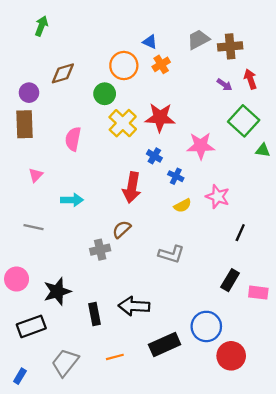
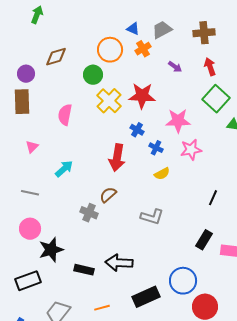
gray trapezoid: (198, 40) -> (162, 30), moved
red arrow: (250, 79) -> (210, 67), moved
purple arrow: (224, 85) -> (175, 67), moved
pink star: (218, 197) -> (191, 150), moved, turned -30
cyan arrow: (72, 200) -> (64, 169), turned -42
gray cross: (100, 250) -> (89, 213), turned 36
pink circle: (17, 279) -> (30, 229), moved
black rectangle: (94, 314) -> (84, 270), turned -66

